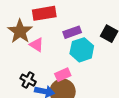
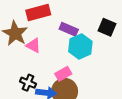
purple rectangle: (72, 32) -> (69, 29), turned 48

